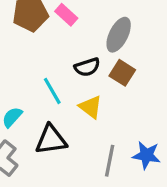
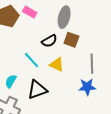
blue star: (146, 155) -> (87, 87), moved
gray line: (110, 161) -> (92, 64), moved

